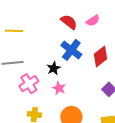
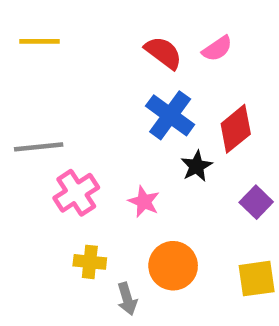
yellow line: (14, 31) -> (39, 41), moved
black star: (54, 68) -> (197, 166), moved

